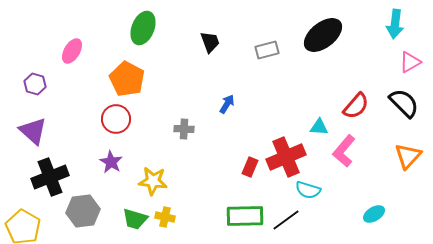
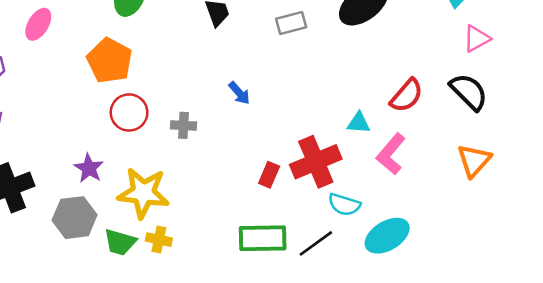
blue arrow: (227, 104) -> (239, 93), turned 108
red circle: (116, 119) -> (129, 112), moved
yellow star: (153, 181) -> (143, 193), size x1.4
gray hexagon: (83, 211) -> (75, 218), moved
cyan ellipse: (374, 214) -> (387, 236), moved, size x1.6

